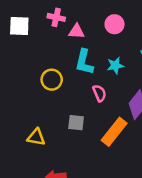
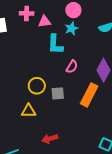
cyan star: (115, 66) -> (72, 28), moved
yellow circle: (52, 80) -> (37, 86), moved
pink semicircle: (99, 93) -> (72, 67), turned 64

